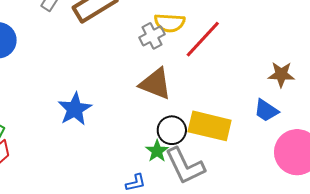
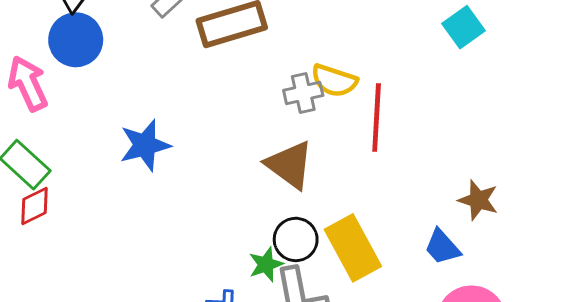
red line: (203, 39) -> (377, 118), turned -54
blue star: (75, 109) -> (145, 145), moved
yellow rectangle: (210, 126) -> (353, 248), turned 33

